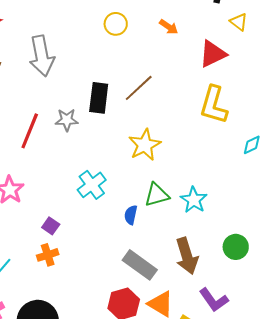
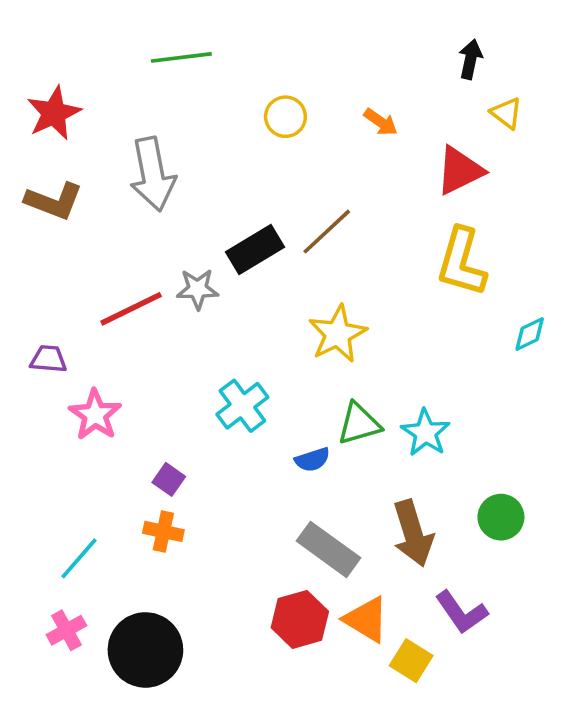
black rectangle: (99, 98) -> (255, 250), turned 52
red line: (30, 131) -> (131, 309), turned 42
blue semicircle: (131, 215) -> (312, 460), turned -120
orange cross: (48, 255) -> (163, 531), turned 30

